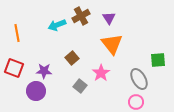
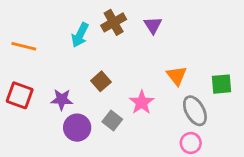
cyan arrow: (57, 25) -> (80, 35), turned -42
orange line: (17, 33) -> (24, 46), turned -66
orange triangle: (112, 44) -> (177, 76), moved, size x0.7
purple circle: (36, 91) -> (77, 128), moved

